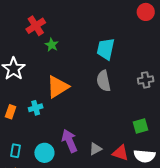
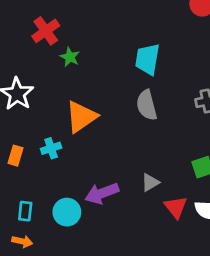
purple arrow: (70, 141) -> (102, 193), turned -85
gray triangle: (95, 149) -> (150, 182), moved
red triangle: (120, 153) -> (176, 207), turned 36

